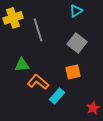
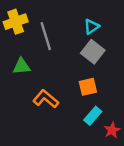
cyan triangle: (76, 11) -> (92, 27), moved
green triangle: (22, 65) -> (22, 66), moved
cyan rectangle: (57, 96) -> (93, 116), moved

